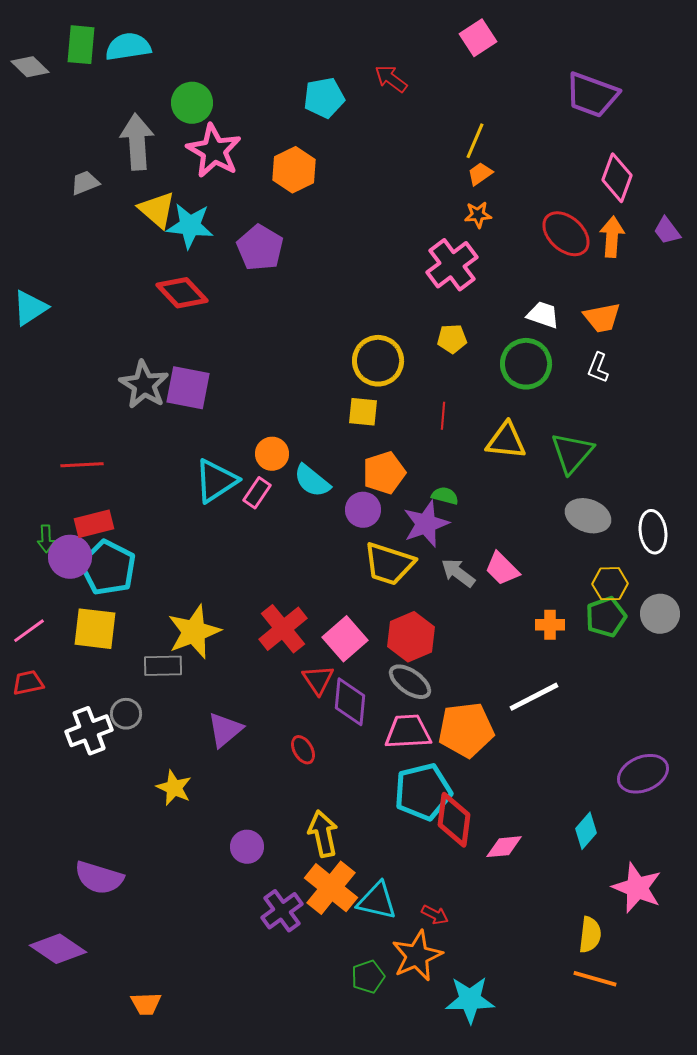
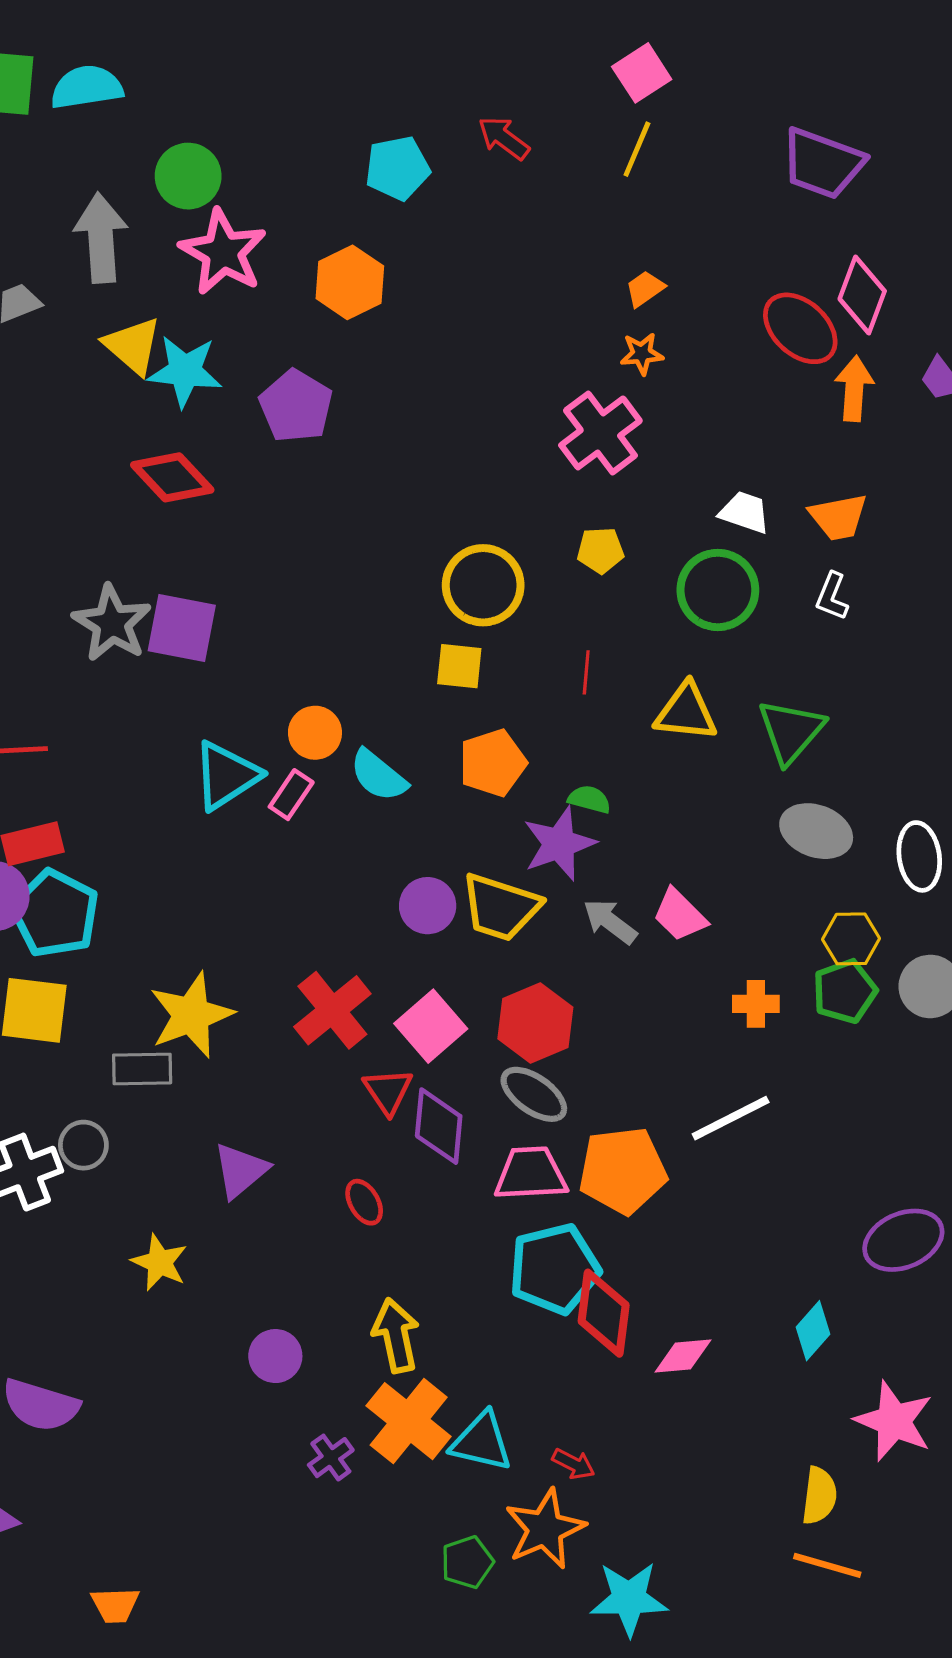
yellow line: (475, 141) -> (637, 149), moved
red ellipse: (566, 234) -> (800, 328), moved
purple circle: (363, 510) -> (428, 906), moved
purple cross: (282, 911) -> (331, 1458), size x0.7

